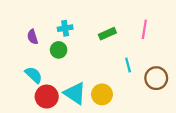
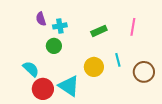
purple semicircle: (33, 37) -> (41, 19), moved
yellow circle: (102, 94) -> (94, 67), moved

